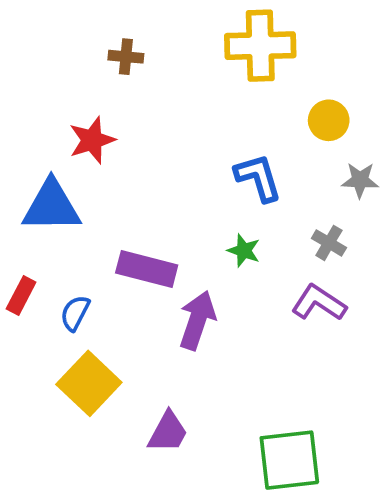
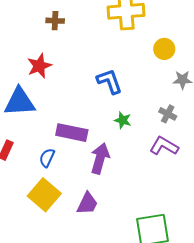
blue L-shape: (258, 178) -> (109, 81), moved
blue semicircle: (75, 313) -> (47, 158), moved
purple trapezoid: (168, 432) -> (87, 203), moved

